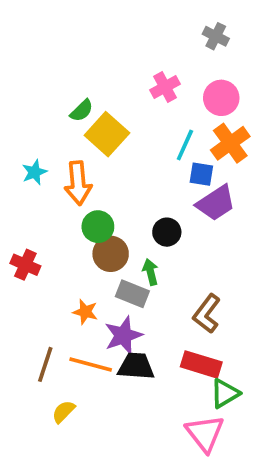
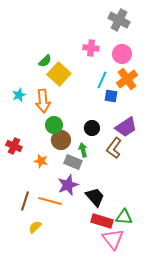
gray cross: (216, 36) -> (119, 20), size x1.5
pink cross: (165, 87) -> (91, 48), turned 35
purple trapezoid: (216, 203) -> (126, 127), moved
orange star: (85, 312) -> (41, 161), moved
brown L-shape: (207, 314) -> (114, 148), moved
red rectangle: (201, 364) -> (102, 221), moved
black trapezoid: (136, 366) -> (95, 197), moved, turned 45
green triangle: (225, 393) -> (124, 217), turned 36

